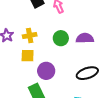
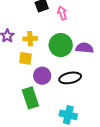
green circle: (61, 38) -> (61, 45), size x1.5
black ellipse: (87, 73) -> (70, 78), moved

